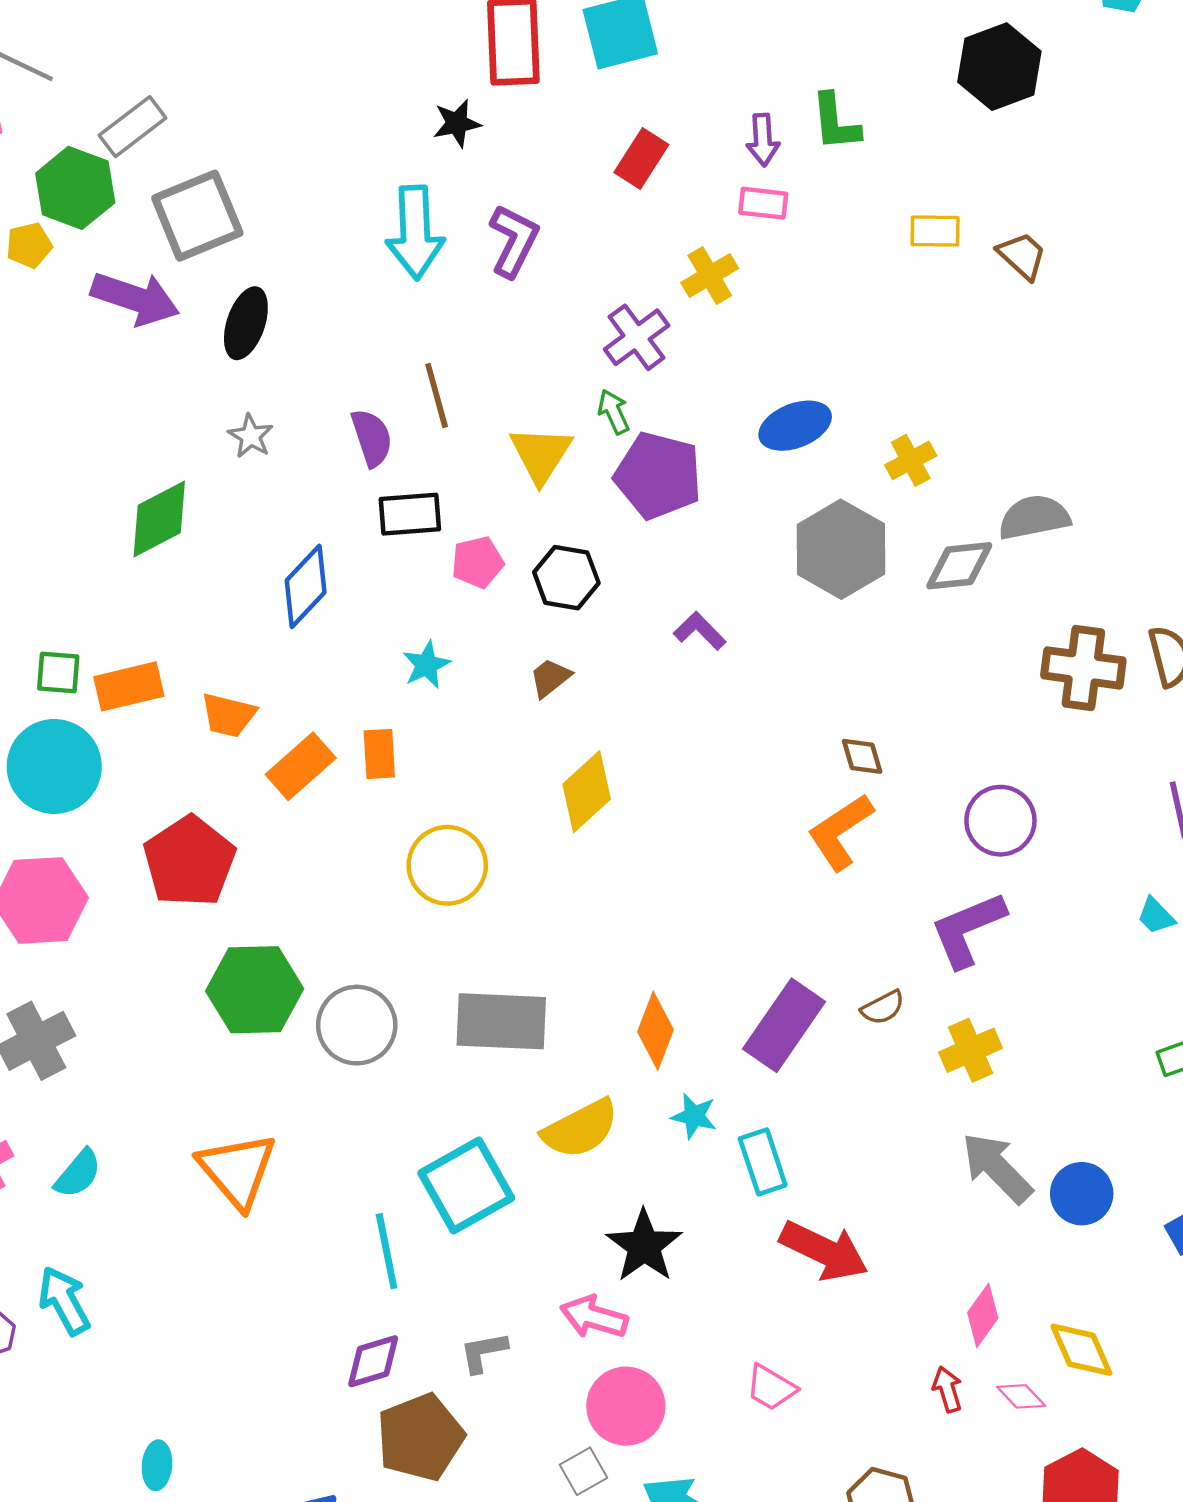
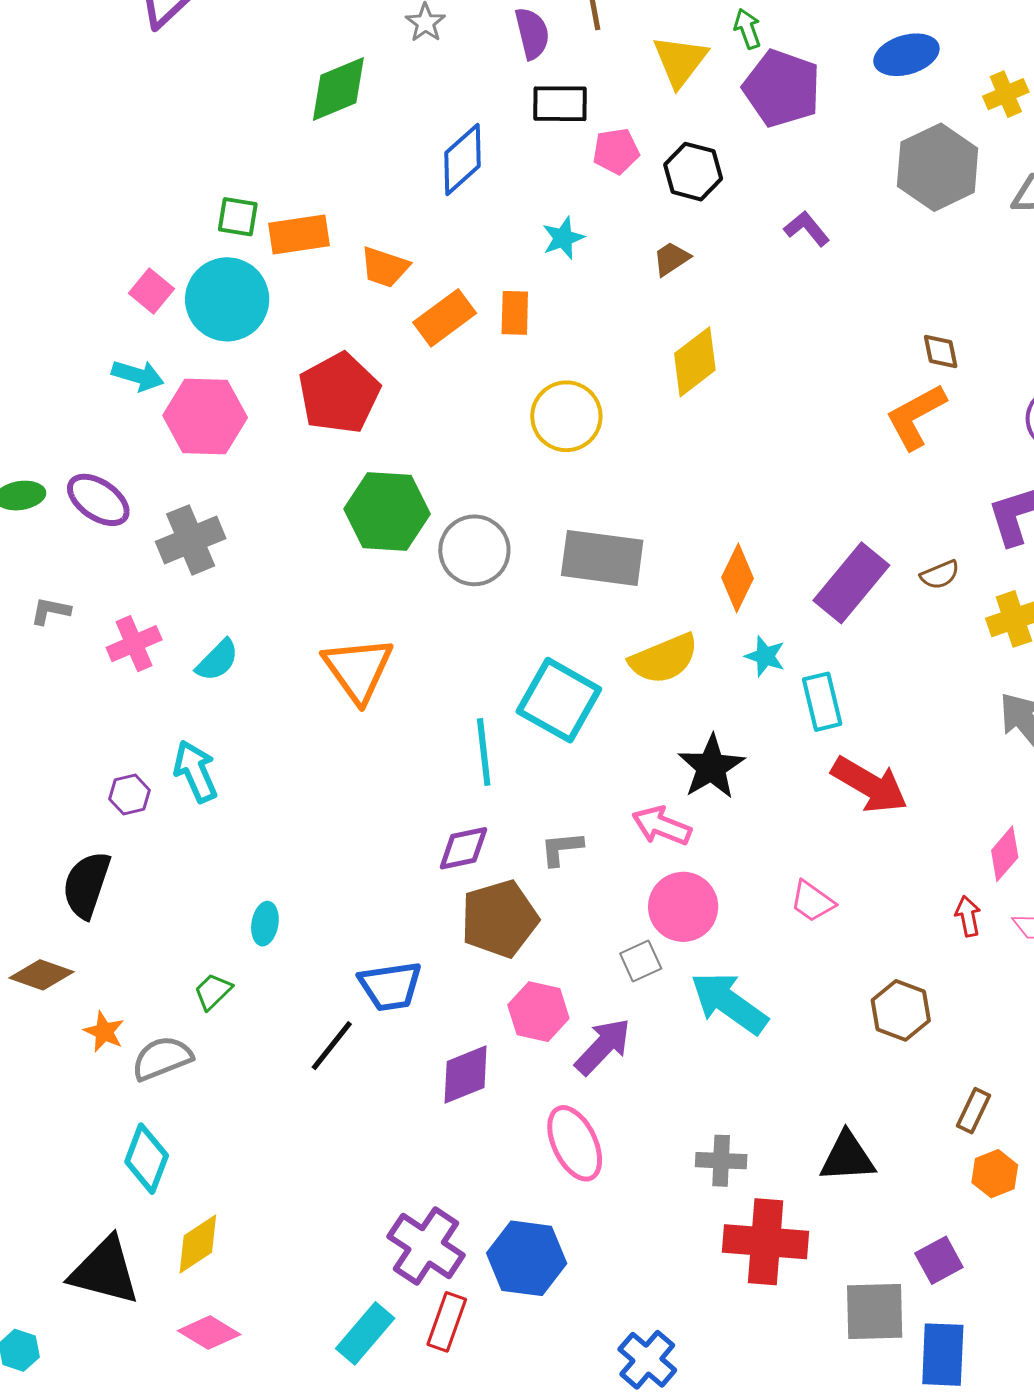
cyan square: (466, 1186) -> (559, 700), turned -36

